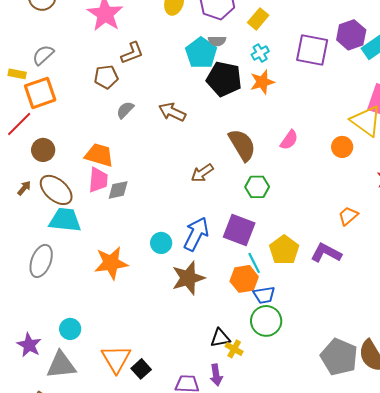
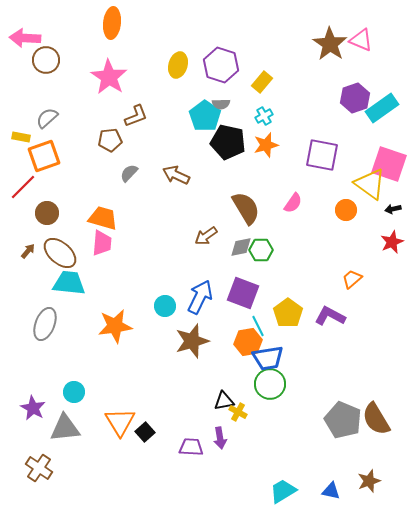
purple square: (312, 50) -> (322, 155), moved
gray diamond: (118, 190) -> (241, 247), moved
blue trapezoid: (264, 295) -> (268, 358), size x1.4

